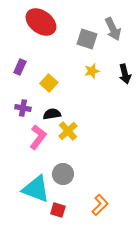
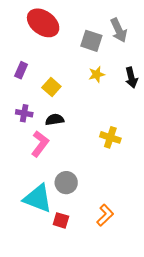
yellow cross: (68, 131) -> (110, 137), moved, turned -30

